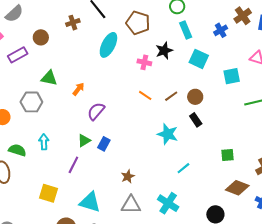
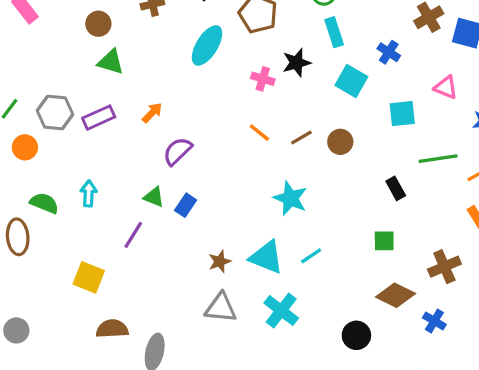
blue cross: (221, 30) -> (389, 52), moved, turned -32
purple rectangle: (18, 55) -> (99, 118), moved
green triangle: (49, 78) -> (111, 62), moved
gray hexagon: (31, 102) -> (55, 112), moved
black rectangle: (196, 120) -> (396, 188), moved
green triangle: (84, 141) -> (154, 197), turned 48
cyan triangle: (90, 202) -> (266, 257), moved

